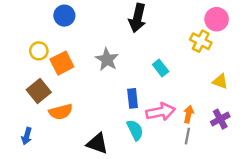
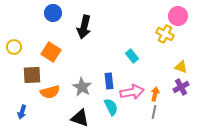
black arrow: (137, 18) -> (84, 27), moved
yellow circle: (39, 51) -> (14, 47), moved
gray star: (107, 59) -> (82, 87), moved
orange square: (62, 63) -> (51, 52), turned -30
brown square: (39, 91) -> (32, 75), turned 36
purple cross: (220, 119) -> (181, 87), moved

